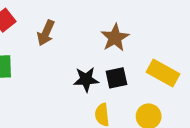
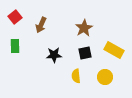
black star: (86, 79) -> (54, 55), moved

